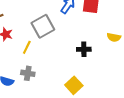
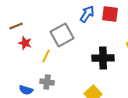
black cross: (84, 49) -> (103, 58), size x1.5

